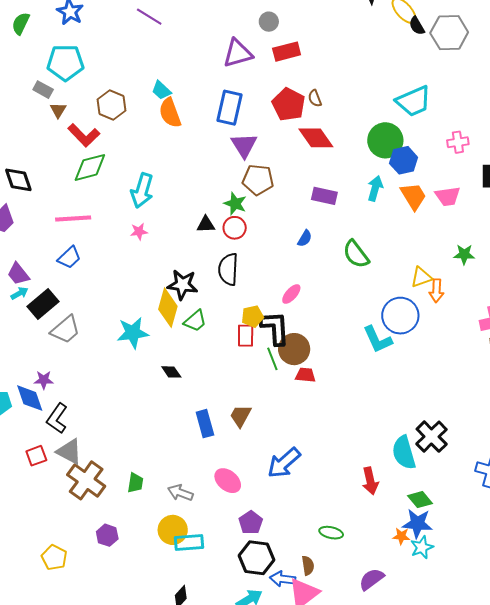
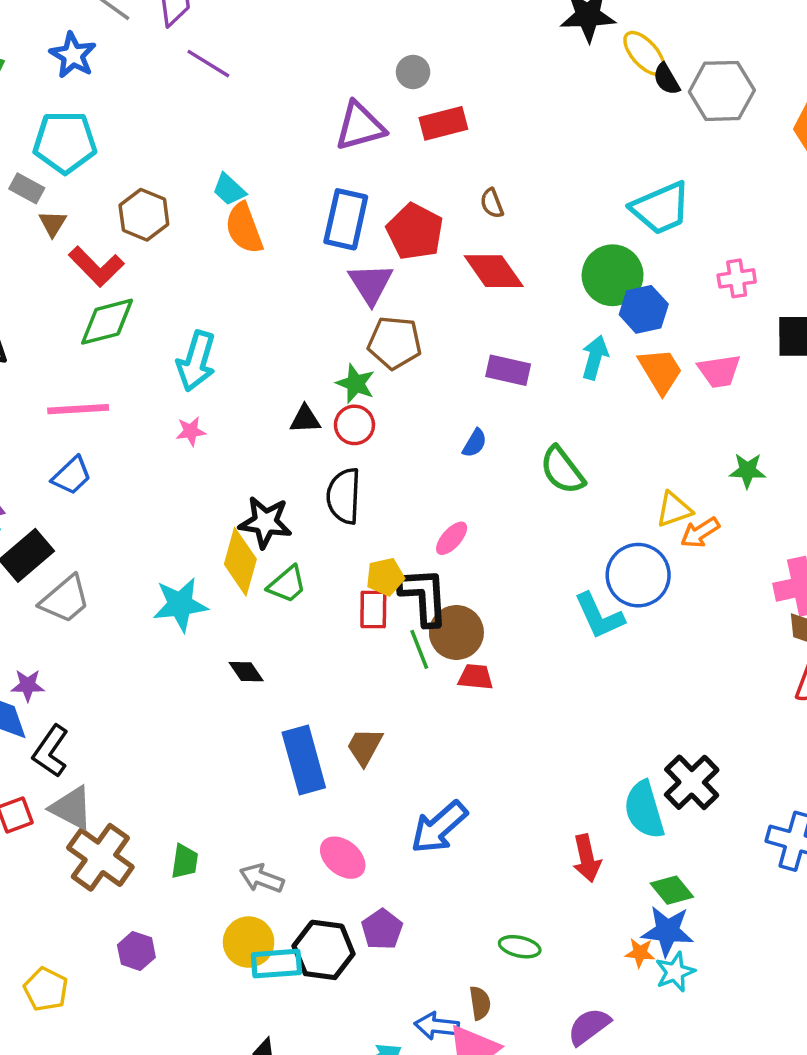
red pentagon: (289, 104) -> (415, 232), moved
orange arrow: (436, 291) -> (700, 533), turned 55
blue rectangle: (205, 424) -> (304, 760), size x1.4
black hexagon: (256, 558) -> (324, 950), moved

